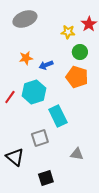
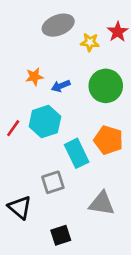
gray ellipse: (25, 19) -> (58, 25), moved
green circle: (80, 52) -> (106, 86), moved, size x1.6
orange pentagon: (77, 77) -> (108, 140), moved
gray triangle: (77, 154) -> (102, 203), size x1.5

